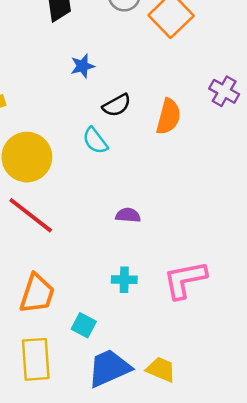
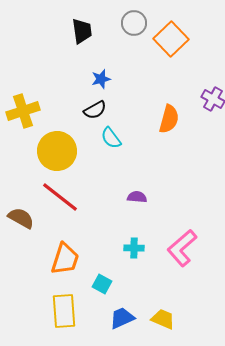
black semicircle: (117, 105) -> (95, 110), moved
pink L-shape: (185, 280) -> (182, 248), turned -30
blue trapezoid: (109, 368) -> (122, 318), size x0.7

